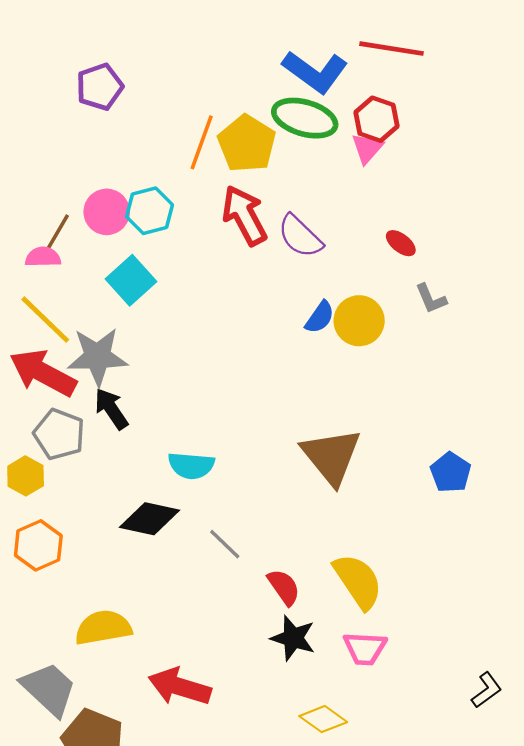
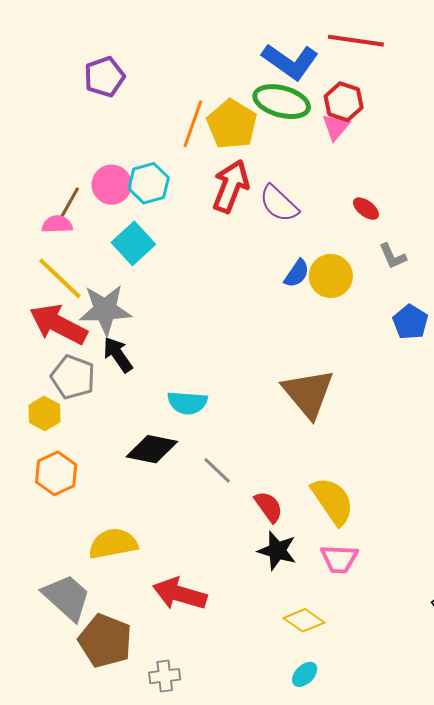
red arrow: (244, 215) -> (231, 186), turned 50
blue pentagon: (451, 472) -> (410, 322), moved

